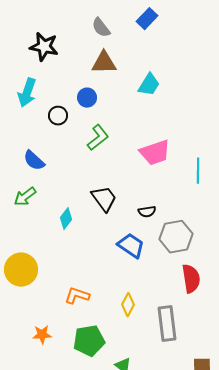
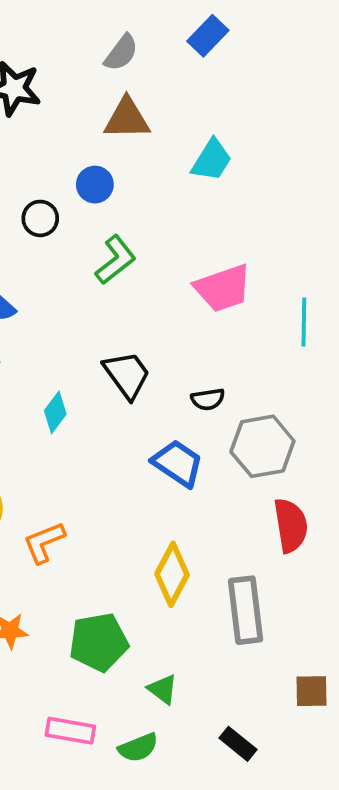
gray semicircle: (101, 28) -> (121, 53), turned -105
orange L-shape: (77, 296) -> (44, 542), moved, turned -40
yellow diamond: (128, 305) -> (172, 574), size x1.4

